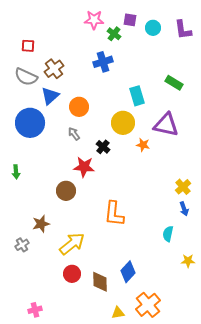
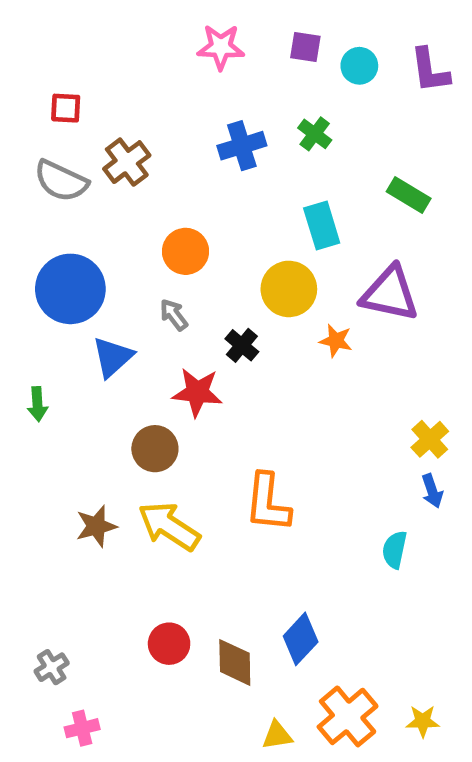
green cross: (114, 34) -> (315, 134), moved
blue triangle: (50, 96) -> (113, 357), moved
yellow arrow: (72, 244) -> (169, 526), moved, turned -108
gray cross: (22, 245) -> (52, 667), moved
yellow star: (188, 261) -> (423, 721), moved

